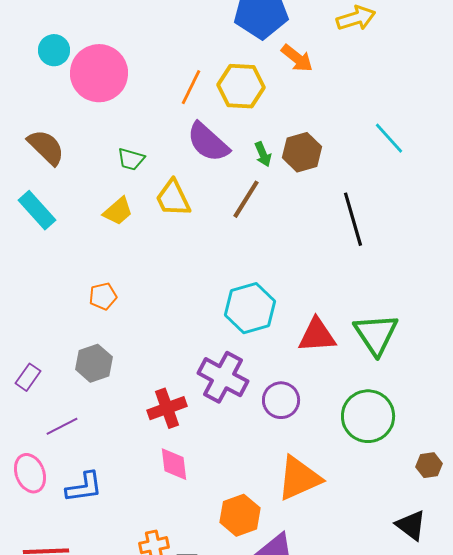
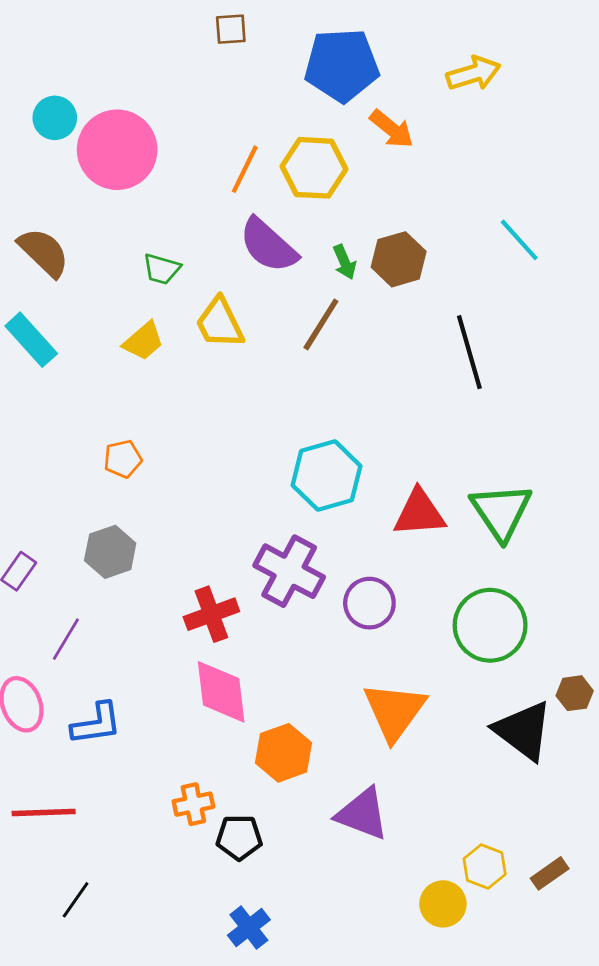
purple line: (62, 426) -> (66, 639), turned -32
pink diamond: (174, 464) -> (221, 692), size x1.4
orange triangle: (299, 478) -> (394, 711), turned -30
orange hexagon: (240, 515) -> (284, 753), moved
black triangle: (411, 525) -> (523, 731), moved, size x1.4

